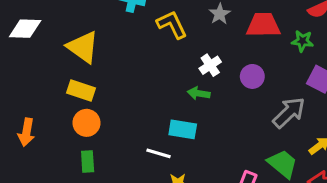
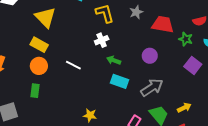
white cross: (210, 65) -> (102, 40), moved
gray arrow: (289, 113) -> (152, 87), moved
cyan rectangle: (183, 129) -> (119, 81), moved
white line: (159, 153) -> (73, 65), moved

